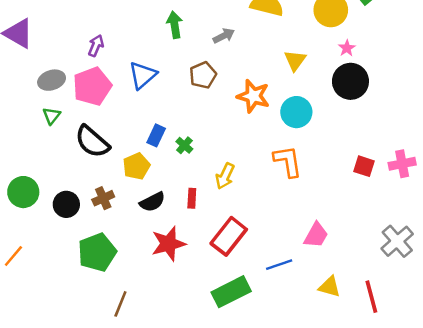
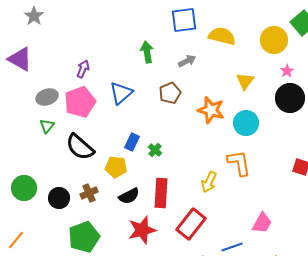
yellow pentagon: (136, 166) -> (116, 167), turned 30
yellow arrow: (225, 176) -> (209, 182), moved
red rectangle: (192, 198) -> (161, 193), size x1.8

